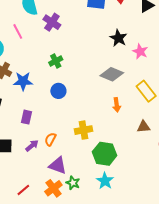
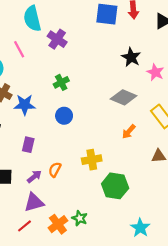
orange arrow: (117, 105) -> (129, 132), turned 48
purple triangle: (58, 166) -> (34, 202), moved, turned -36
cyan star: (105, 181) -> (140, 228), moved

